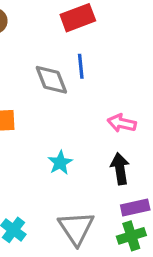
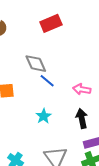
blue line: (81, 66) -> (47, 81), moved, turned -42

